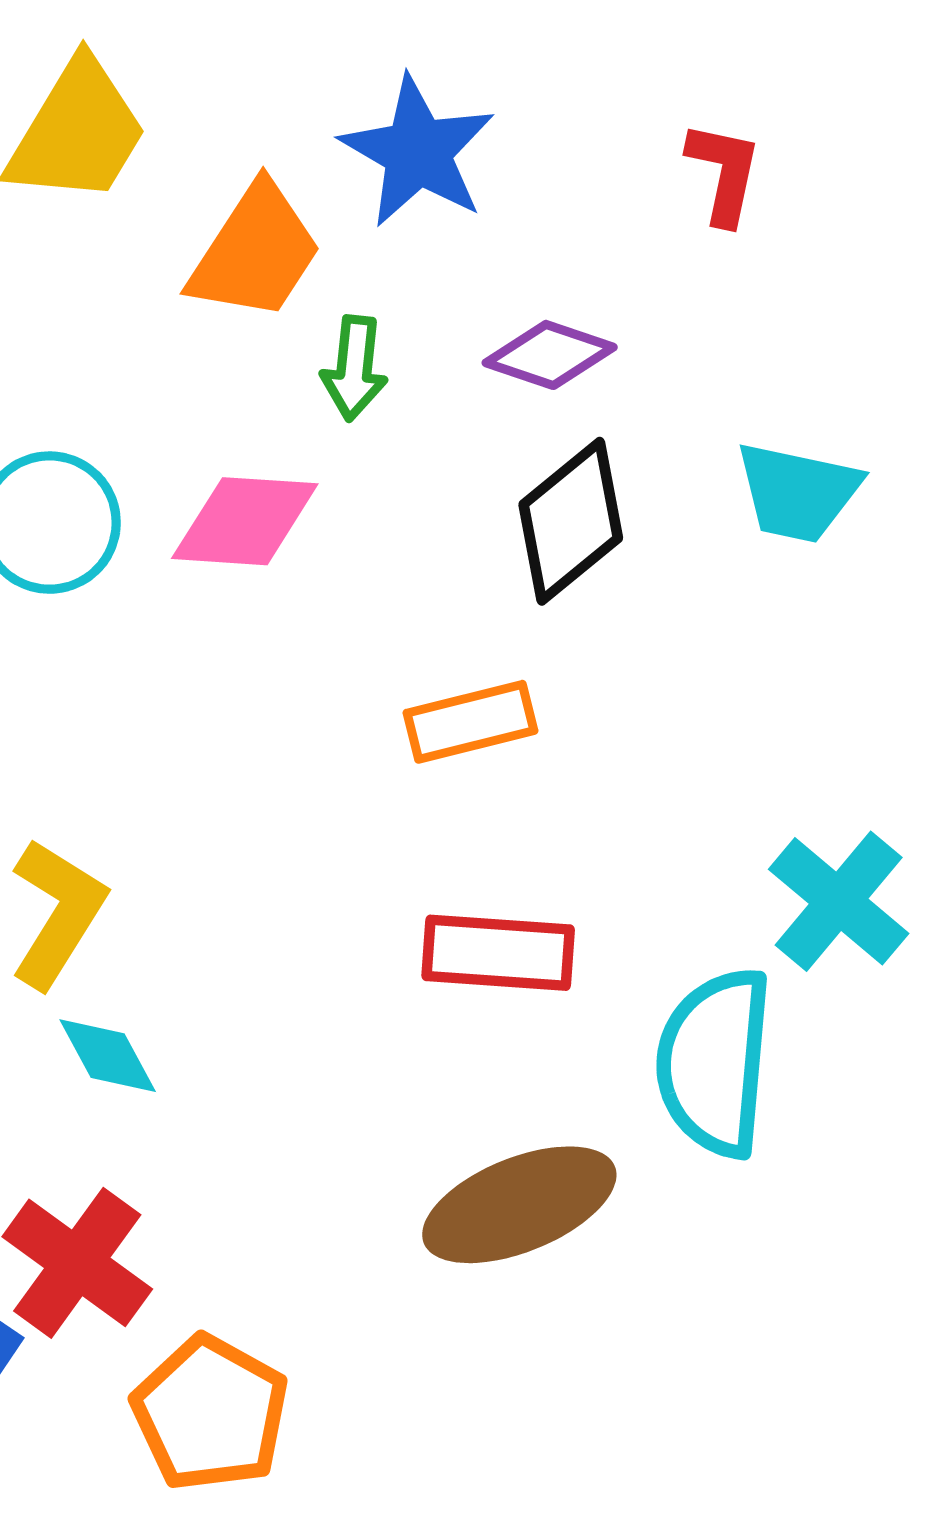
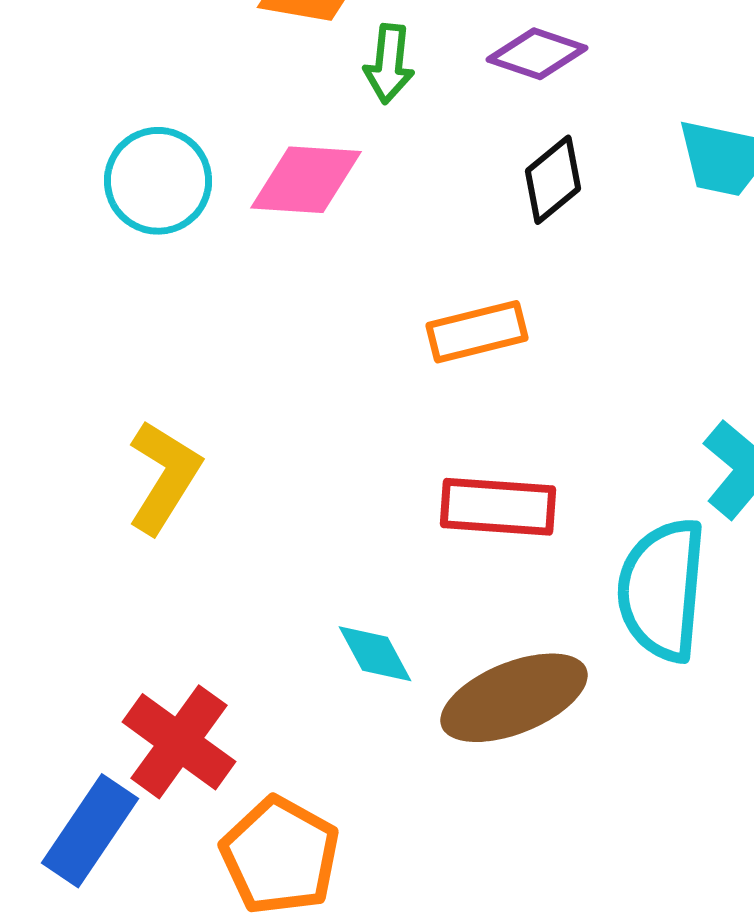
black diamond: (571, 521) -> (553, 180), size x0.7
cyan diamond: (108, 1056) -> (375, 654), moved

